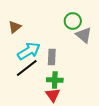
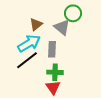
brown triangle: (15, 27) -> (36, 24), moved
gray triangle: (84, 35) -> (62, 27), moved

